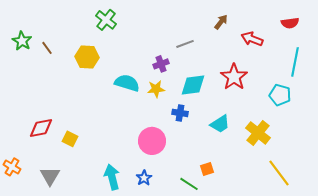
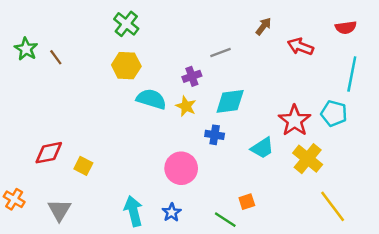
yellow hexagon: (87, 57) -> (126, 66), moved
red star: (234, 77) -> (294, 121), moved
yellow star: (156, 89) -> (186, 106), turned 30

